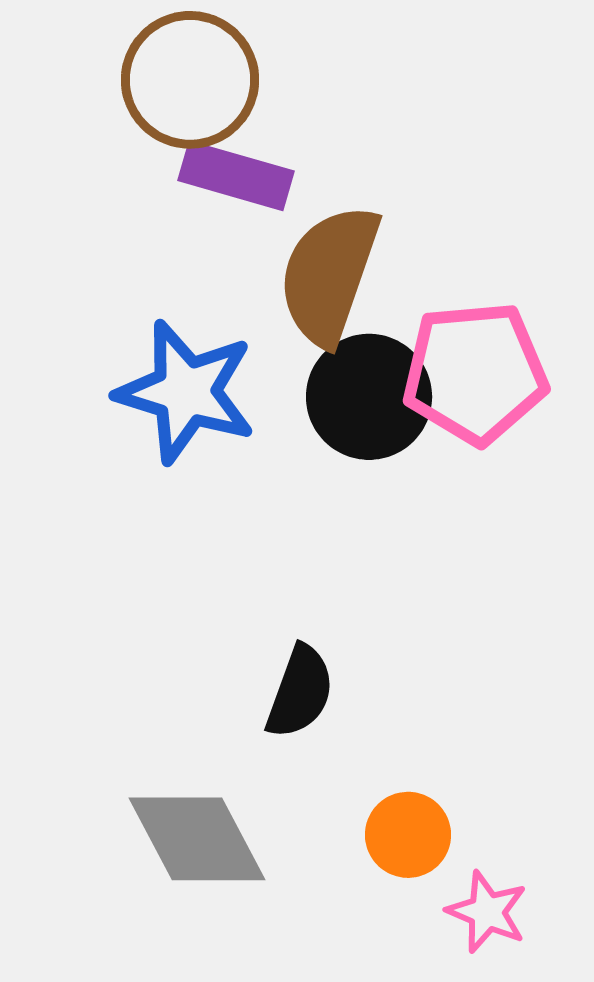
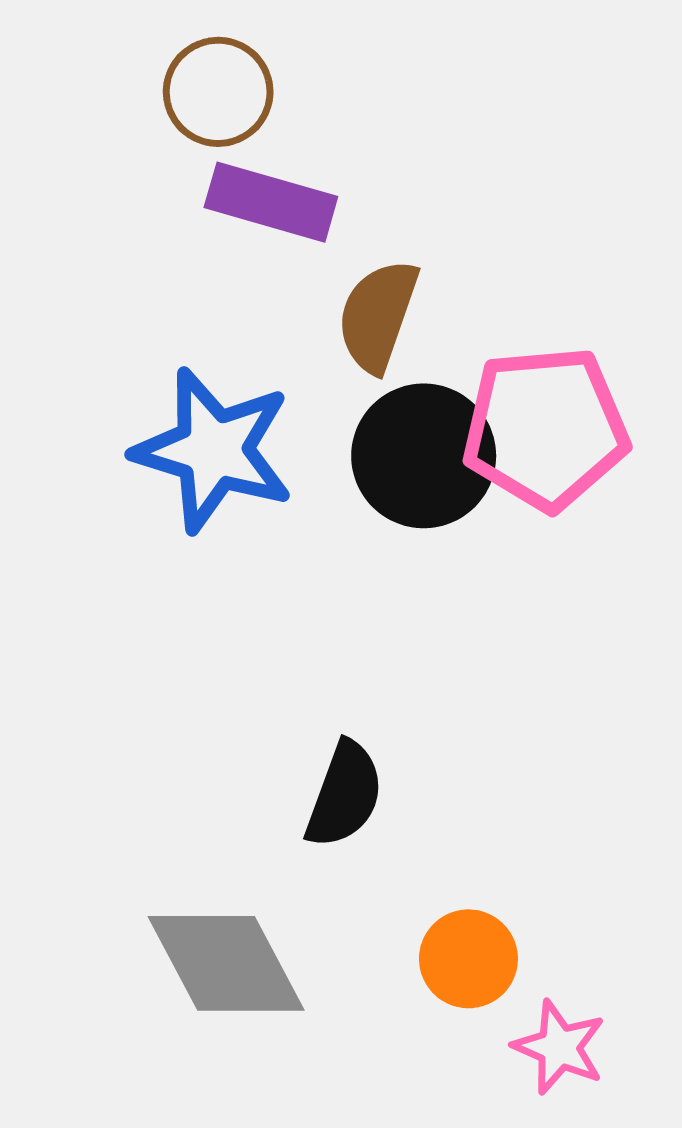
brown circle: (190, 80) -> (218, 92), size x0.7
brown semicircle: (329, 275) -> (378, 316), size x0.7

